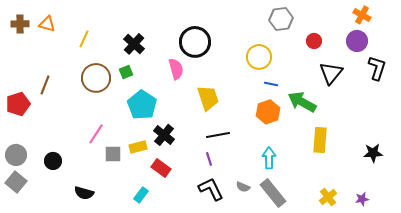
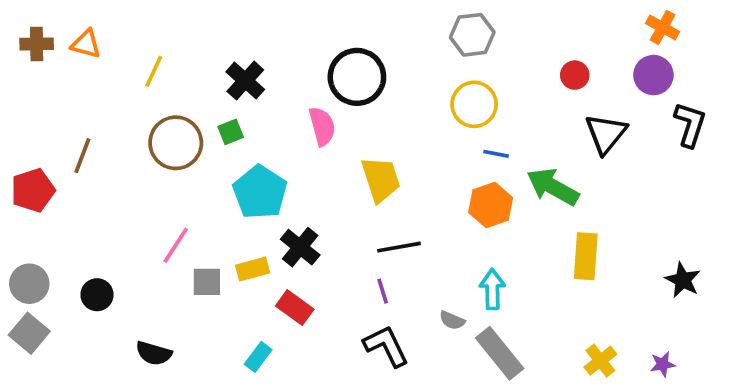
gray hexagon: (281, 19) -> (472, 35), moved
black star: (373, 153) -> (683, 280), turned 30
gray semicircle: (243, 187) -> (452, 320), moved

